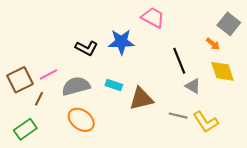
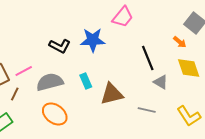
pink trapezoid: (153, 18) -> (123, 17), turned 100
cyan rectangle: (114, 85) -> (86, 81), turned 49
yellow L-shape: (206, 122) -> (189, 116), moved

